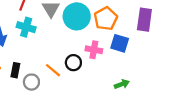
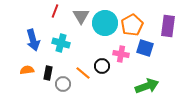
cyan cross: (26, 27) -> (61, 43), moved
green arrow: (122, 84) -> (147, 86), size x1.6

